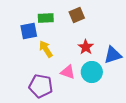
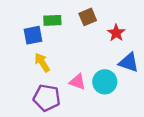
red star: (86, 47) -> (116, 33), moved
yellow arrow: (46, 49) -> (42, 62), moved
blue triangle: (113, 55) -> (129, 62), turned 36

